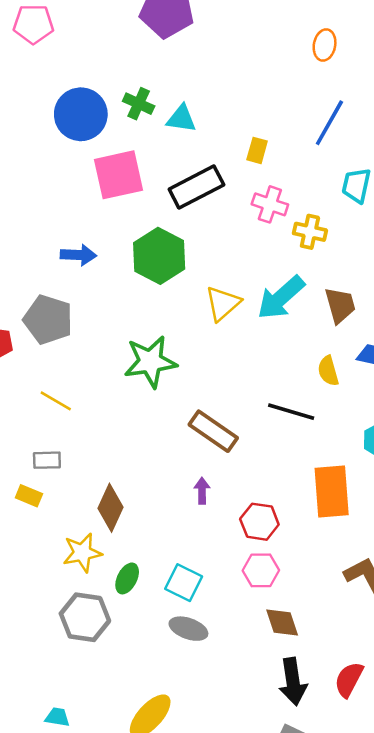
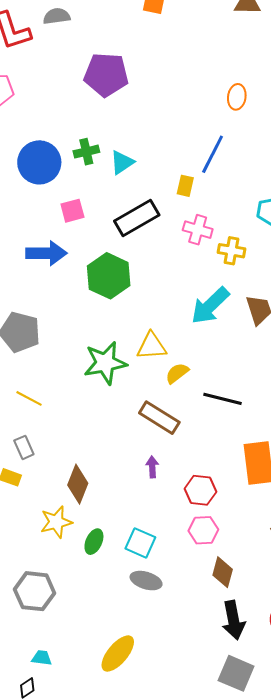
green cross: (139, 104) -> (86, 152), turned -35
cyan triangle: (181, 119) -> (122, 162), turned -40
blue line: (329, 123) -> (213, 154), moved
pink square: (119, 175) -> (72, 211), size x0.6
blue arrow: (78, 255) -> (46, 253), moved, size x1.4
yellow triangle: (223, 303) -> (152, 346), moved, turned 40
yellow semicircle: (328, 371) -> (177, 373), moved, turned 70
gray rectangle: (47, 460) -> (24, 447), turned 70
gray hexagon: (85, 617) -> (35, 591), moved
brown diamond: (282, 622) -> (223, 572), turned 36

